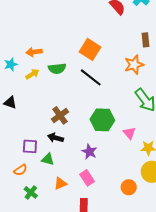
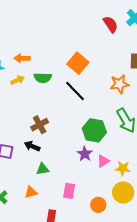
green hexagon: (102, 120) -> (94, 130), moved
pink triangle: (129, 133) -> (103, 161), moved, turned 32
purple star: (89, 152) -> (85, 154), moved
green triangle: (48, 159) -> (43, 169), moved, turned -32
pink rectangle: (87, 178) -> (69, 191), moved, turned 35

